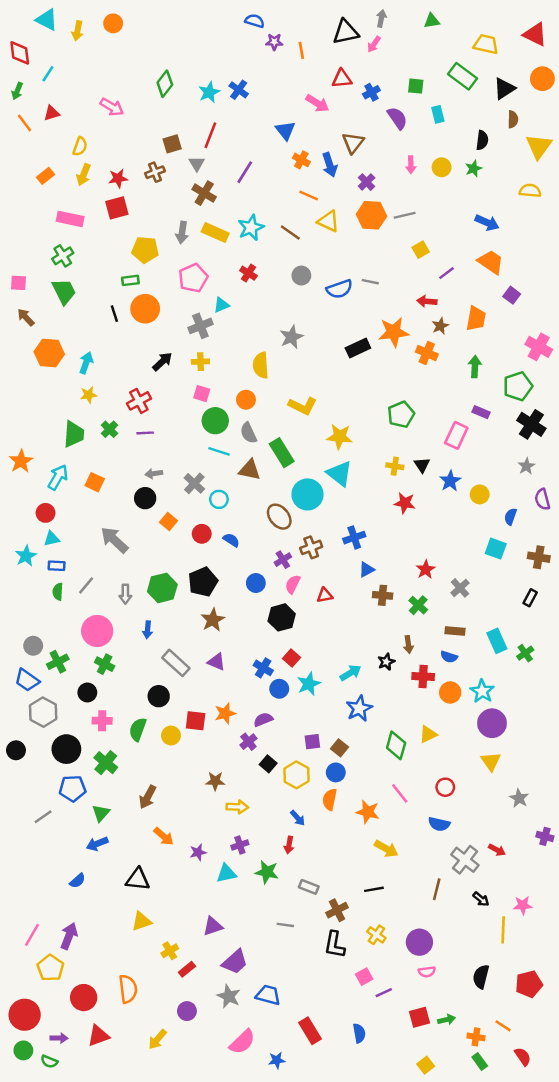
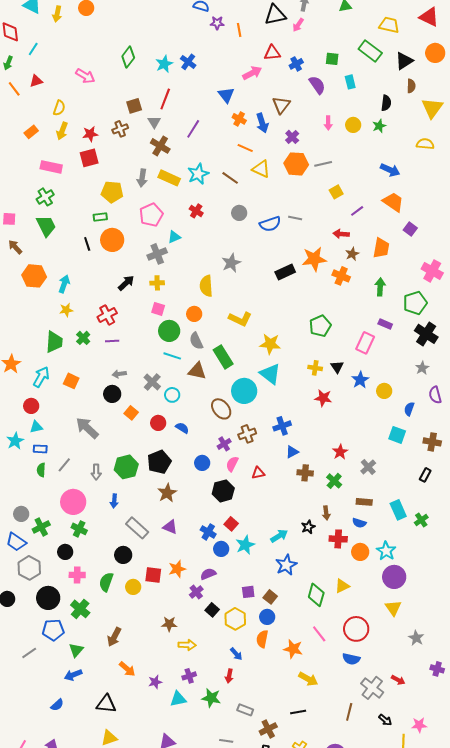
pink arrow: (317, 103) -> (252, 73), turned -60
red circle: (445, 787) -> (356, 629), size x1.6

